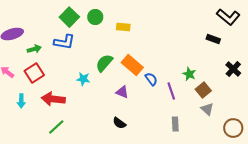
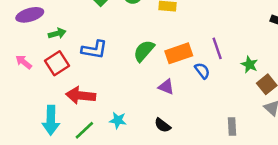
blue L-shape: (64, 42) -> (94, 50), moved
orange rectangle: (132, 65) -> (179, 53), turned -60
cyan star: (83, 79) -> (118, 120), moved
purple line: (171, 91) -> (217, 48), moved
cyan arrow: (21, 101) -> (51, 120), moved, size x1.6

